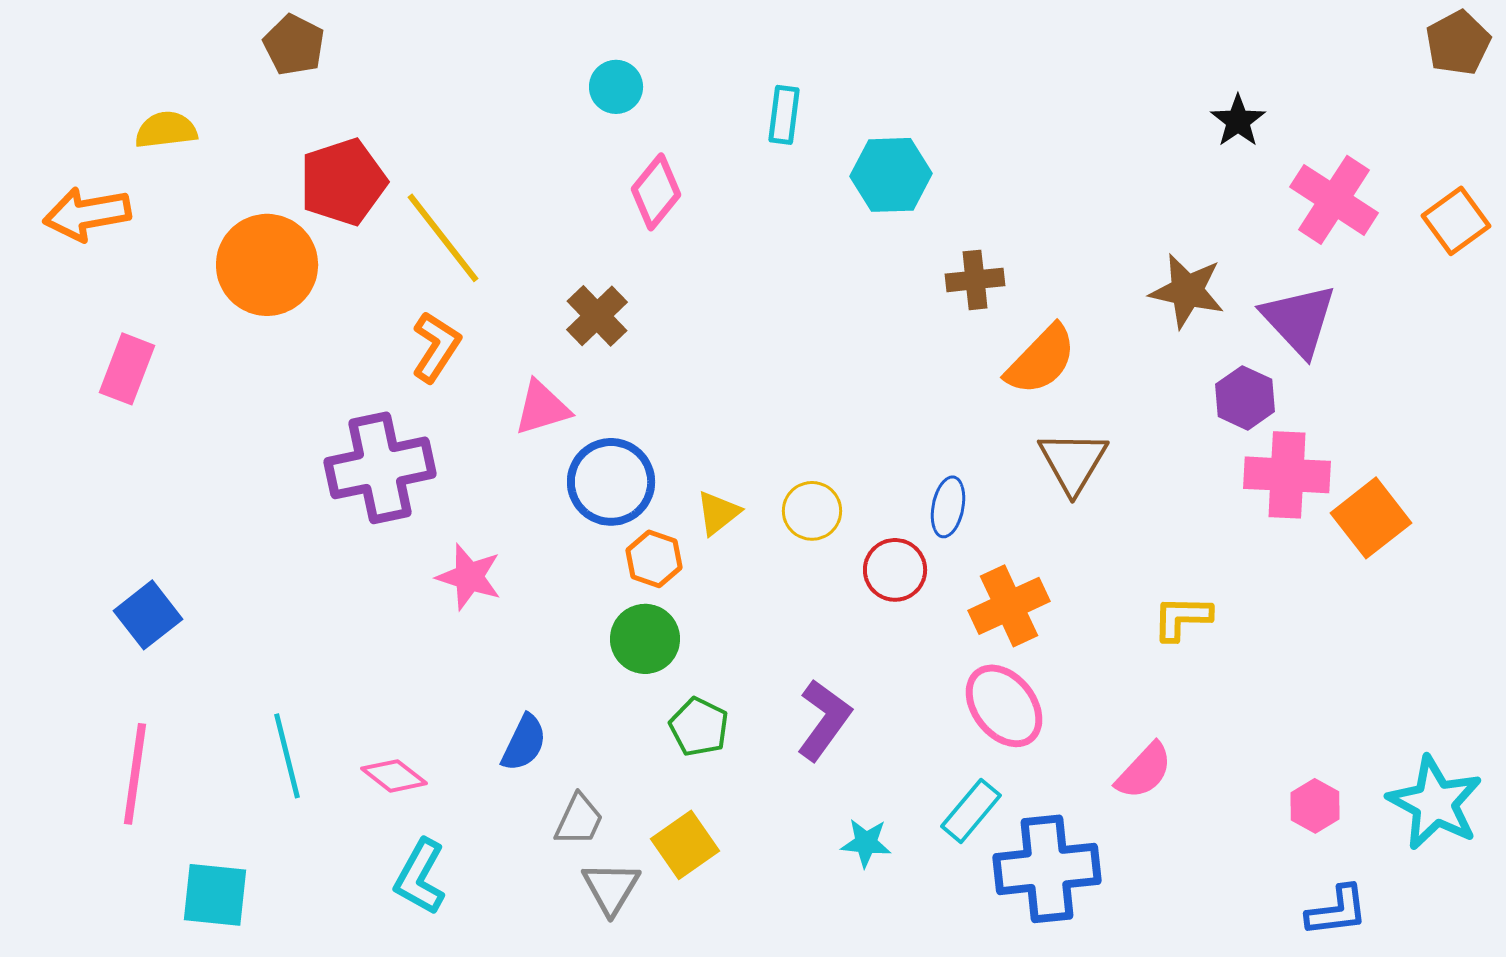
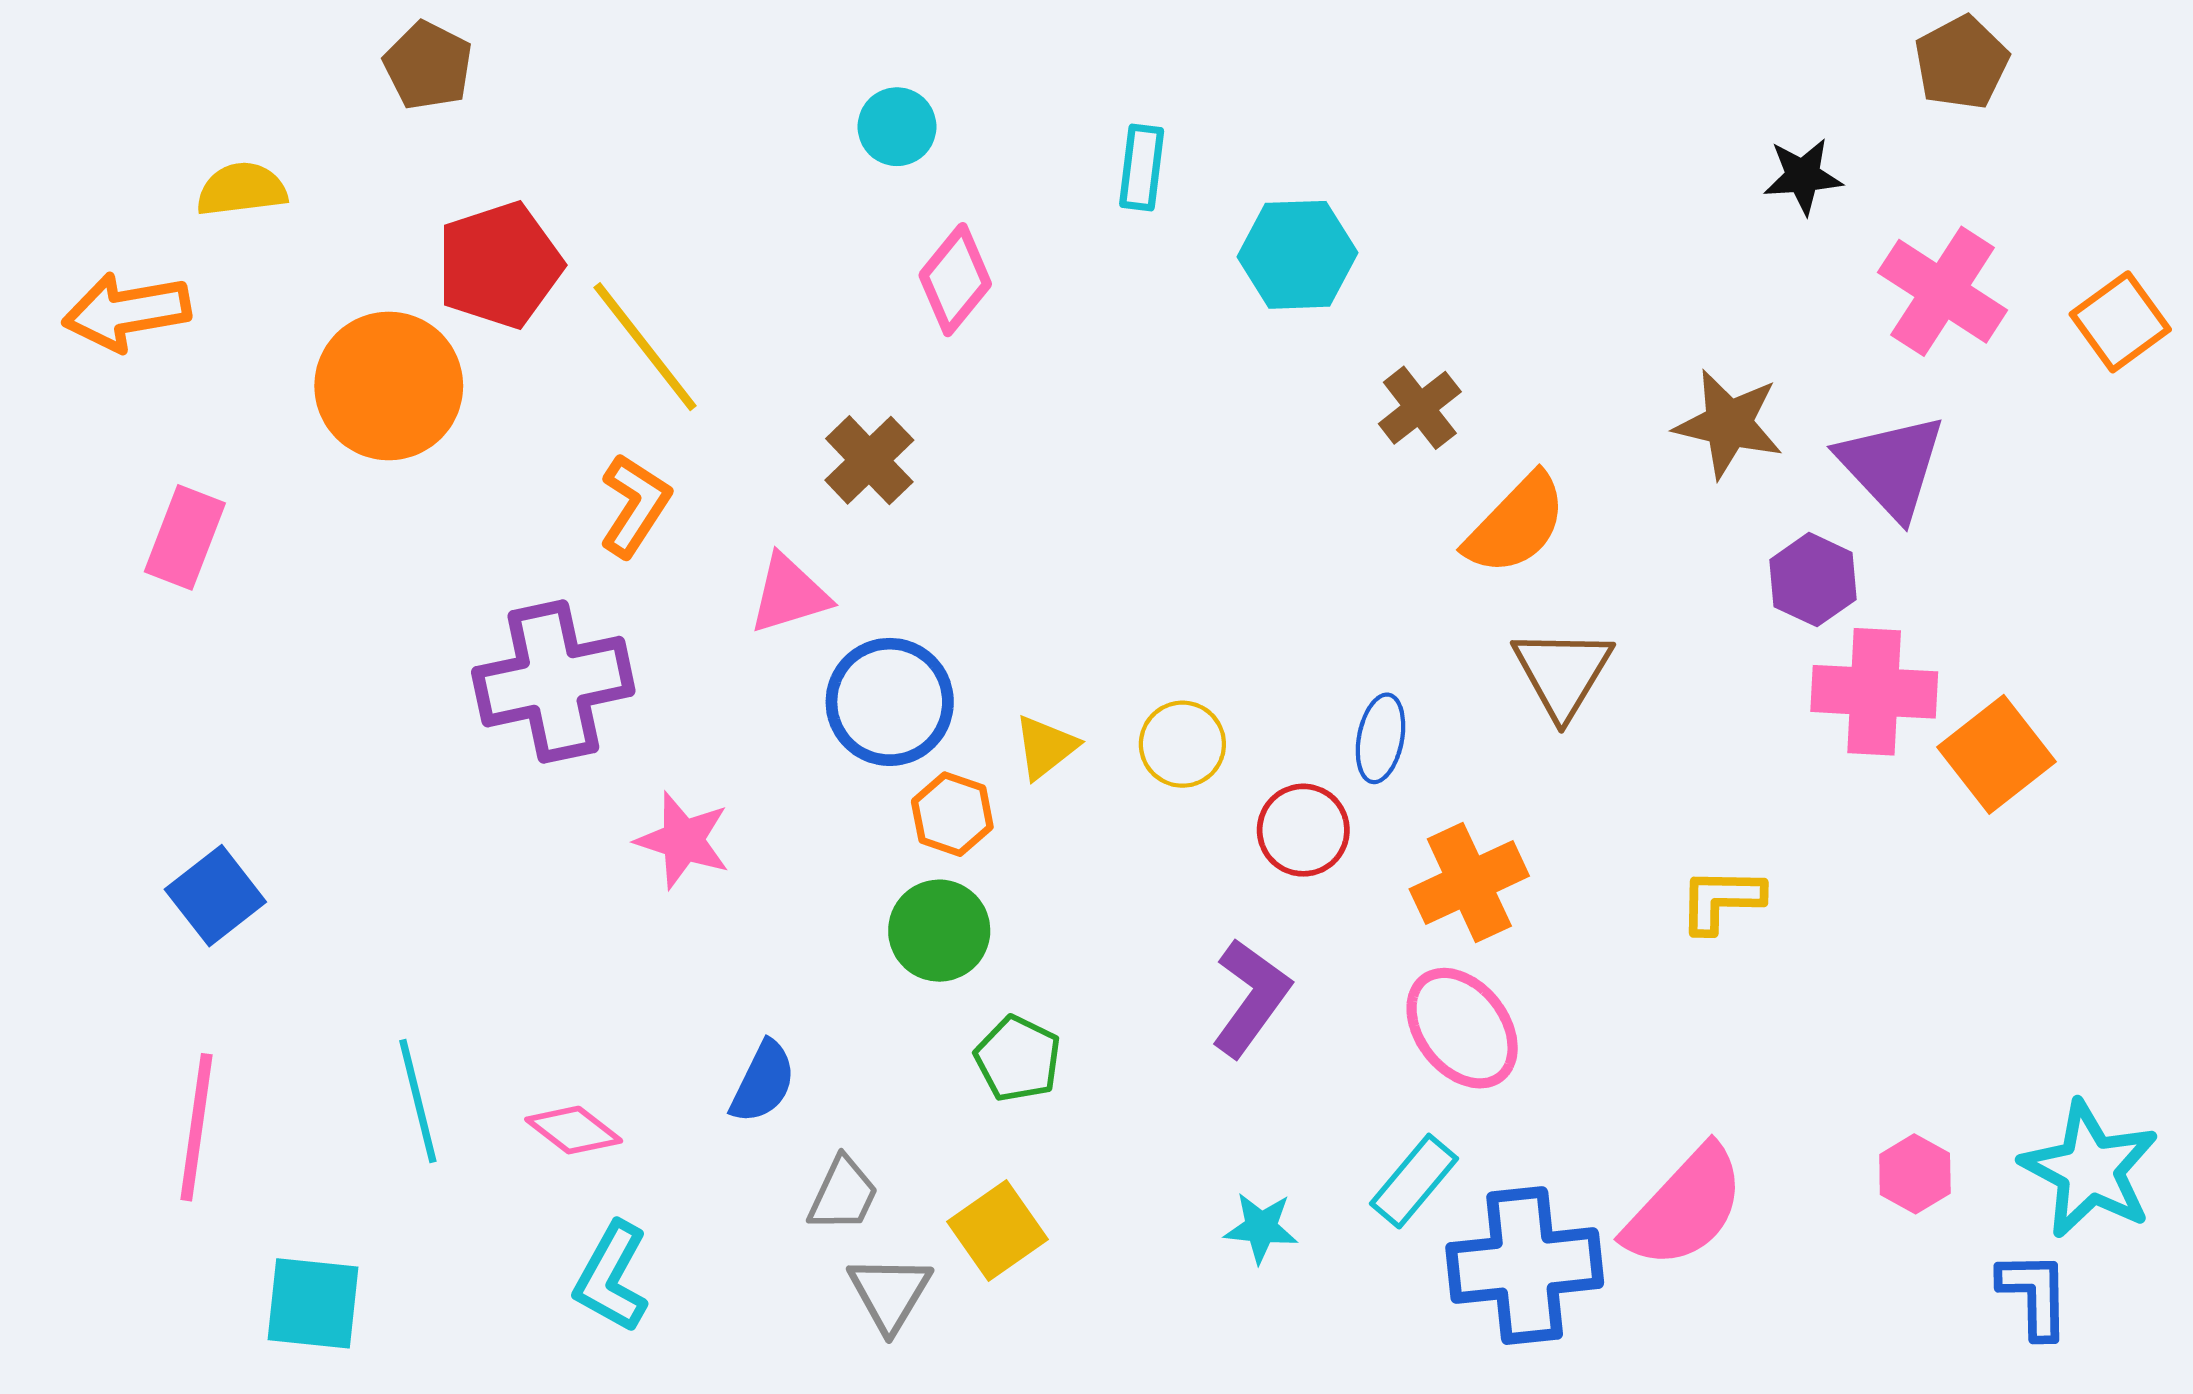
brown pentagon: (1458, 43) -> (1962, 63), moved
black star: (1238, 121) -> (1803, 176), turned 30
brown cross: (975, 280) -> (1420, 408), turned -32
purple L-shape: (824, 720) -> (1251, 998), moved
pink semicircle: (1144, 771) -> (1685, 1207), moved, size x1.5
blue L-shape: (1337, 911) -> (2034, 1295), moved, turned -84

